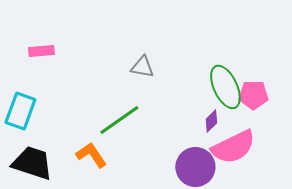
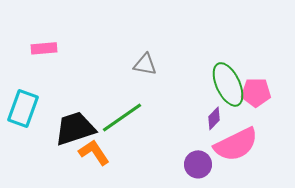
black trapezoid: (32, 163) -> (75, 128), moved, turned -36
purple circle: (195, 167) -> (198, 164), size x0.7

